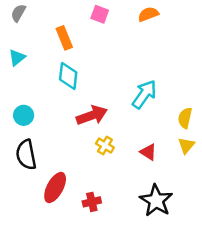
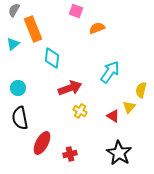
orange semicircle: (148, 14) -> (97, 28), moved
orange rectangle: (64, 38) -> (33, 29), moved, size x1.4
yellow triangle: (186, 145) -> (129, 107), moved

